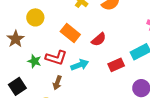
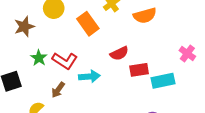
orange rectangle: (70, 33) -> (88, 24), moved
red rectangle: (116, 65) -> (139, 70), moved

